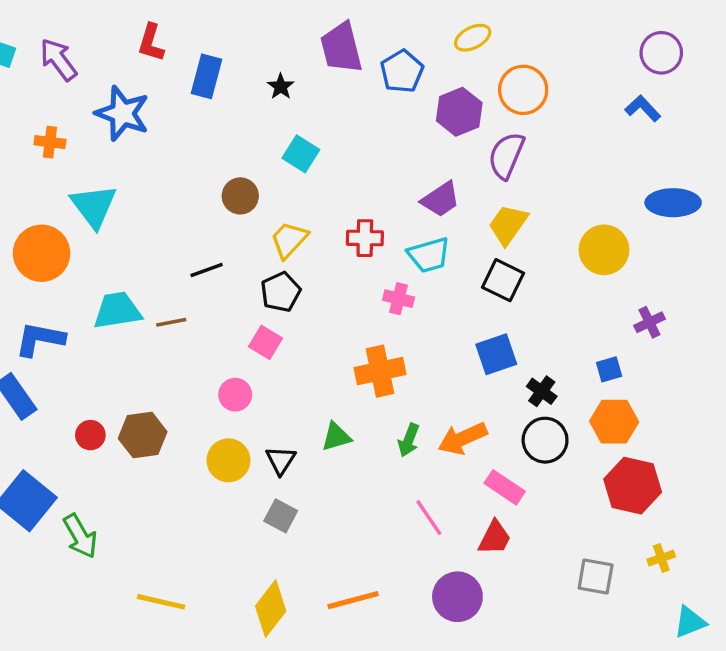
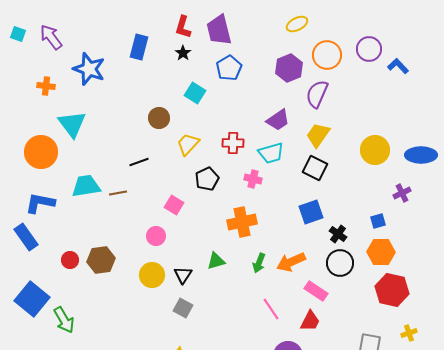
red L-shape: (151, 43) -> (183, 27), moved
purple circle: (661, 53) -> (369, 49), moved
blue pentagon: (402, 71) -> (229, 68), moved
blue ellipse: (673, 203) -> (421, 155), moved
black pentagon: (281, 292) -> (207, 179), moved

